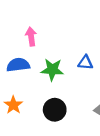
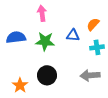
pink arrow: (31, 37) -> (42, 13), moved
orange star: (13, 105) -> (20, 85), moved

